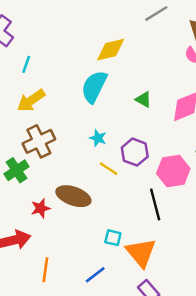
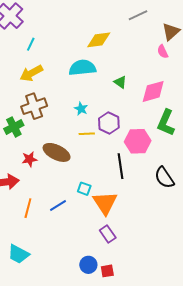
cyan semicircle: (94, 87) -> (82, 68), turned 52
yellow line: (109, 169) -> (87, 134), turned -42
blue line: (95, 275) -> (58, 205), moved

